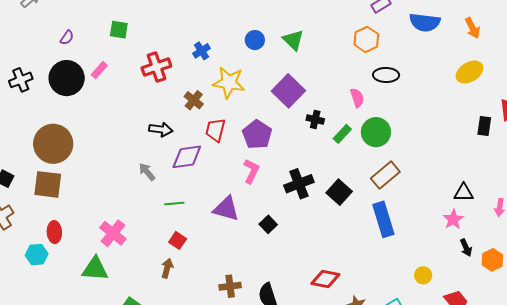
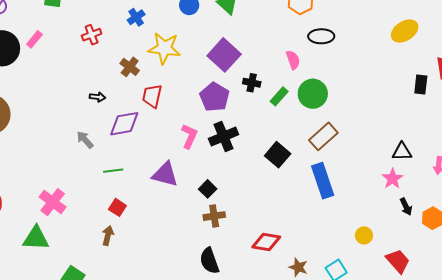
red cross: (156, 67) -> (92, 35), size x0.7
black arrow: (161, 129) -> (98, 97), size x0.7
purple pentagon: (257, 135) -> (215, 97), moved
black cross: (299, 184) -> (224, 137), moved
brown cross: (230, 286) -> (214, 216), moved

